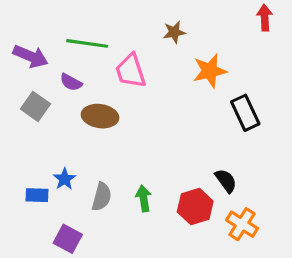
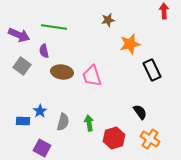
pink trapezoid: (131, 71) -> (92, 76), moved
purple semicircle: (71, 82) -> (44, 51), turned 48
red hexagon: (195, 206) -> (114, 138), moved

